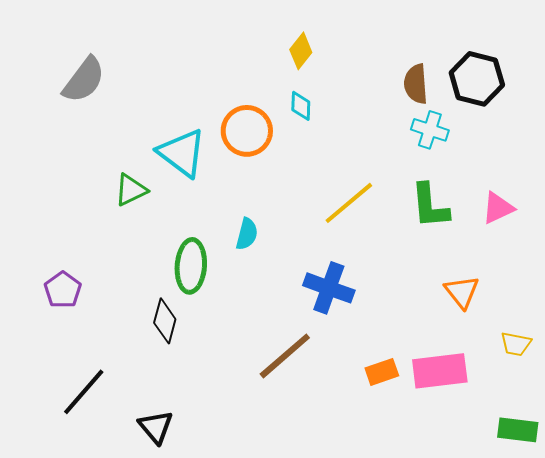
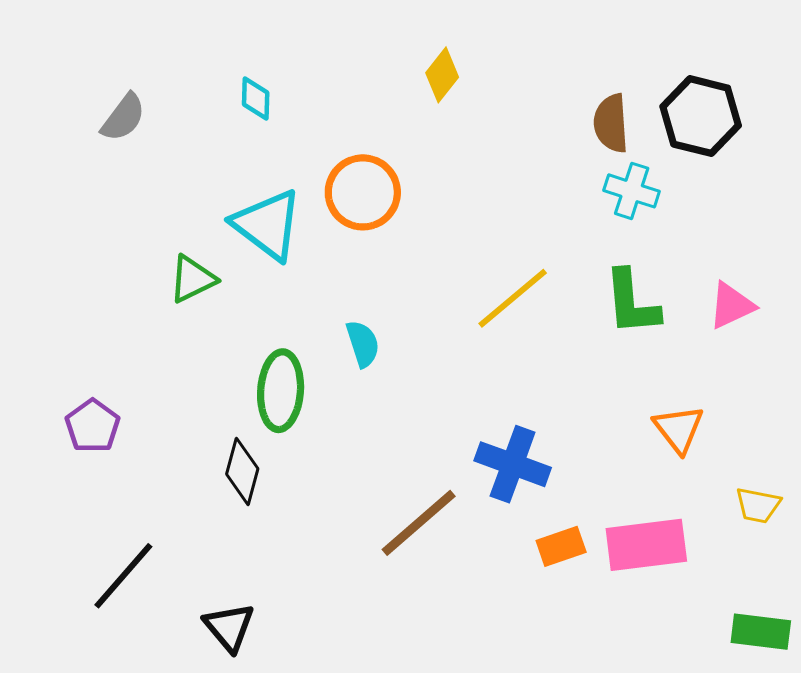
gray semicircle: (84, 80) -> (123, 118), size x0.7
cyan diamond: (301, 106) -> (256, 98), moved
cyan semicircle: (247, 234) -> (363, 344), turned -32
blue cross: (329, 288) -> (513, 464), moved

